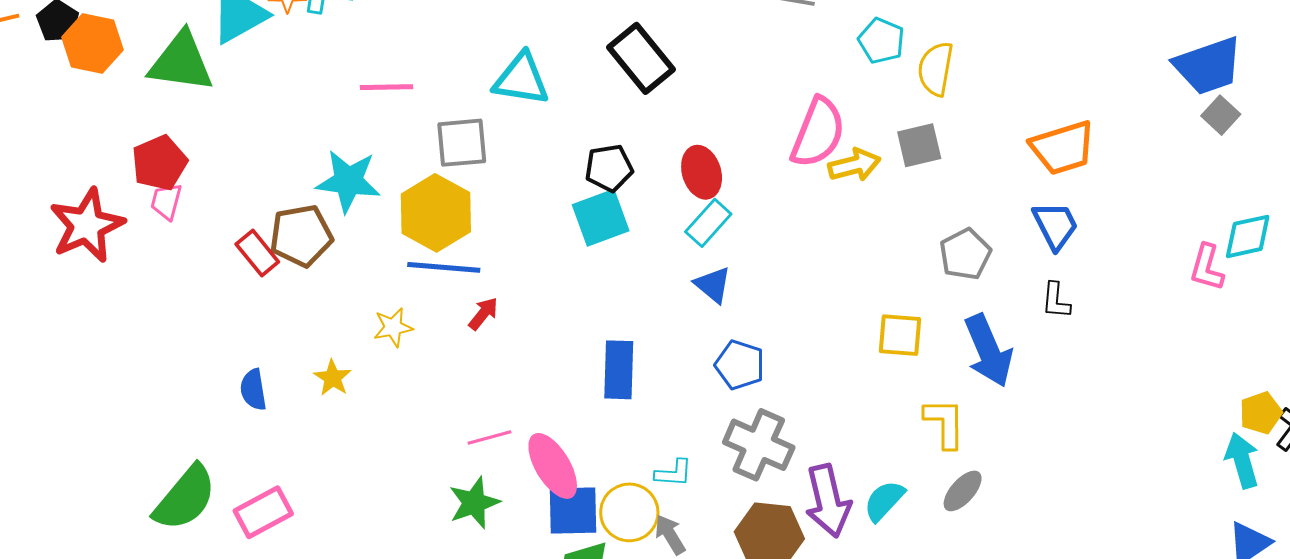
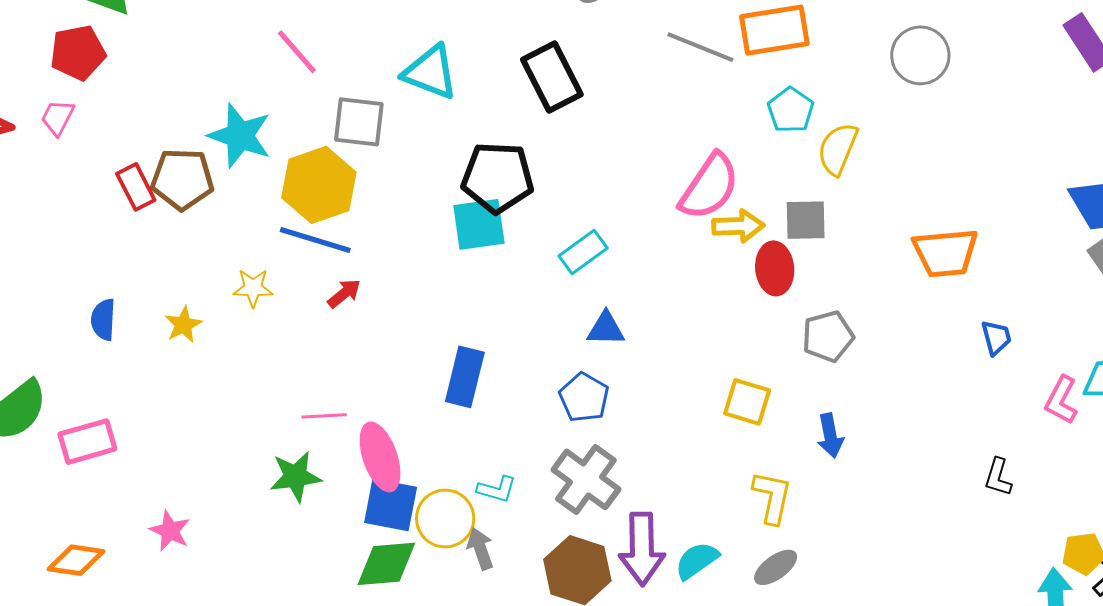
pink line: (386, 87) -> (297, 52), turned 38
red pentagon: (159, 163) -> (78, 53), moved
black pentagon: (609, 168) -> (498, 177), size x1.5
red ellipse: (702, 172) -> (775, 268), moved
blue trapezoid: (1055, 225) -> (996, 338), moved, size x0.7
blue triangle: (713, 285) -> (606, 329), moved, turned -51
black L-shape: (1056, 301) -> (998, 477), moved
blue arrow: (988, 351) -> (830, 436), size x0.6

